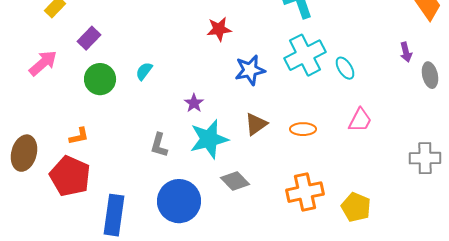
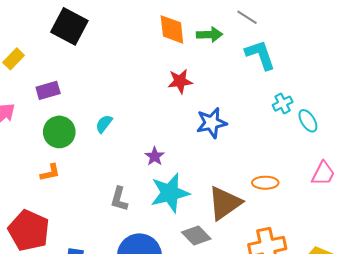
purple rectangle: (89, 38) -> (48, 90), turned 30
cyan cross: (305, 55) -> (283, 104), moved, size x0.5
brown triangle: (256, 124) -> (225, 203), moved, size x1.5
orange L-shape: (79, 136) -> (50, 173), moved

